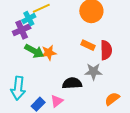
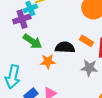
orange star: (49, 53) -> (48, 61), moved
black semicircle: (72, 83) -> (65, 47), moved

